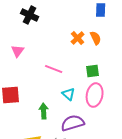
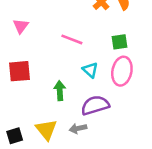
pink triangle: (18, 51) -> (21, 26), moved

